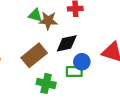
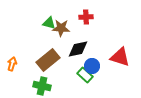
green rectangle: (74, 72) -> (85, 75), turned 42
green cross: (46, 83) -> (42, 86), moved

